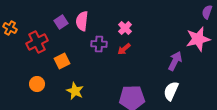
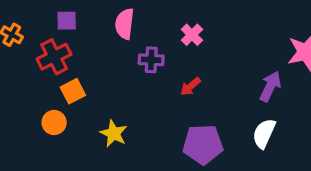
purple square: (61, 22) -> (67, 21), moved, turned 32
red arrow: (124, 49) -> (190, 86), moved
orange square: (62, 61) -> (73, 91), moved

